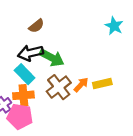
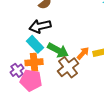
green arrow: (52, 58) -> (58, 50), moved
brown cross: (59, 87) -> (68, 67), moved

